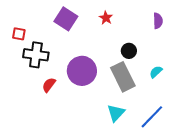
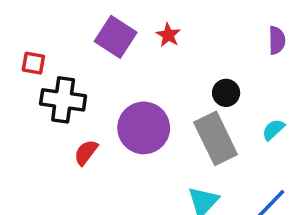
red star: (106, 18) -> (168, 35), moved

